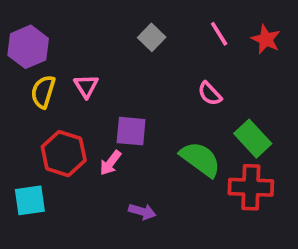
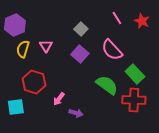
gray square: (152, 37) -> (81, 29), moved
pink semicircle: (210, 94) -> (112, 50), size x1.6
purple square: (131, 131) -> (80, 54), moved, turned 36
pink arrow: (110, 163) -> (59, 99), moved

